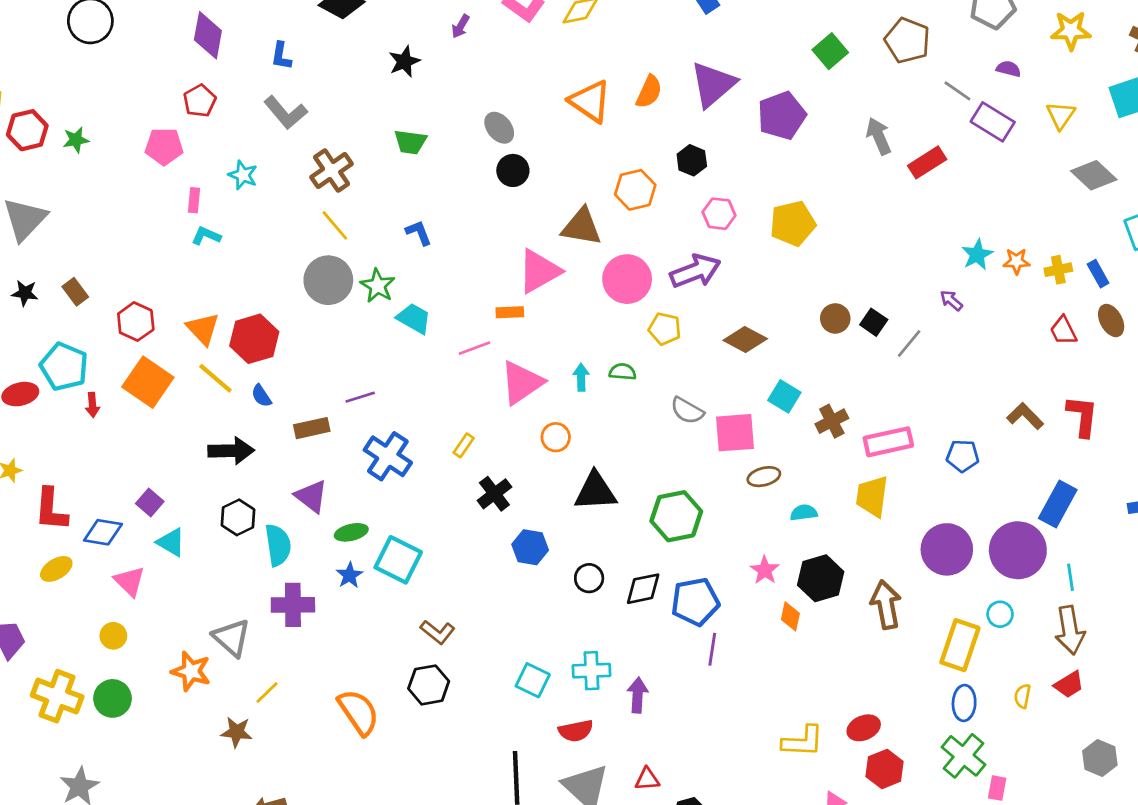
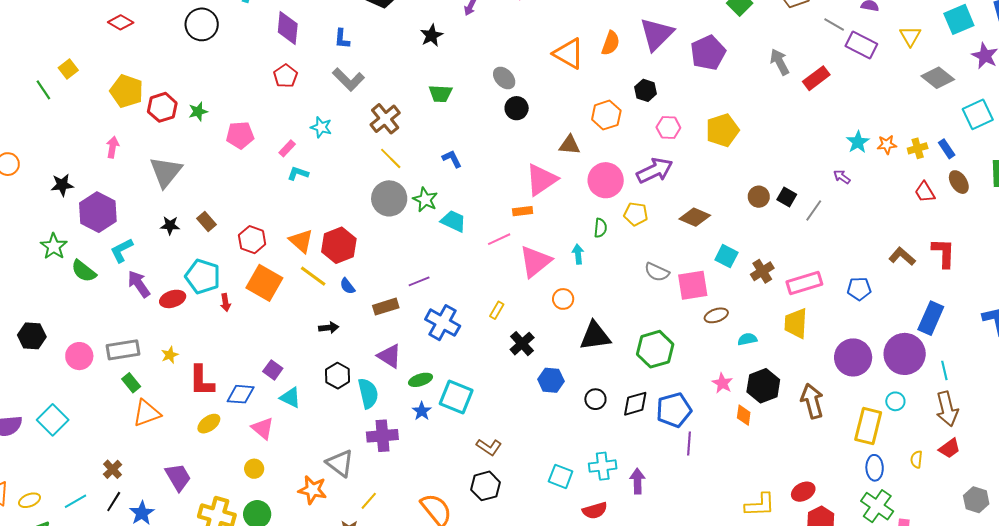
pink pentagon: (164, 146) -> (240, 135), moved
pink rectangle: (194, 200) -> (287, 148), turned 42
brown triangle: (582, 227) -> (570, 145), size x0.7
green semicircle: (623, 372) -> (600, 228), moved, turned 96
black arrow: (231, 451) -> (329, 328), size x0.6

